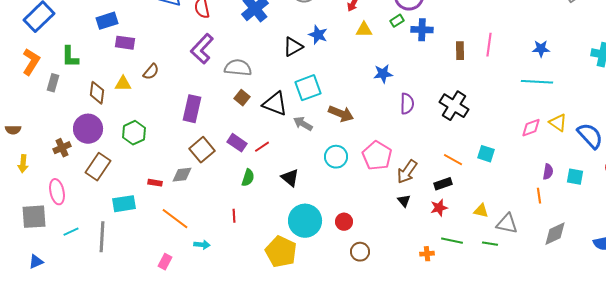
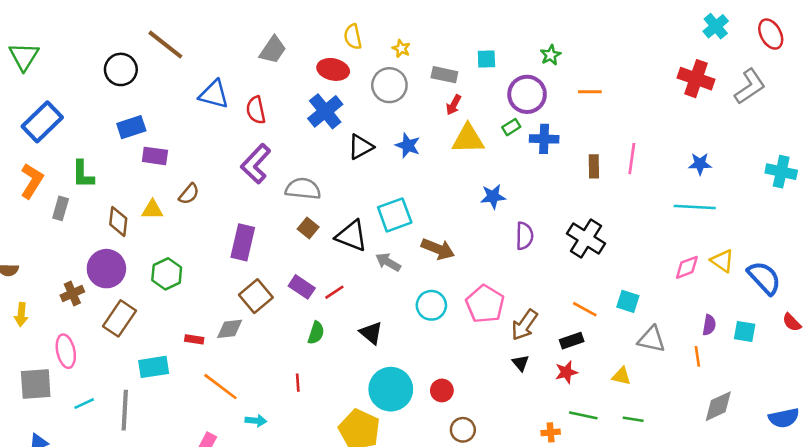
yellow triangle: (364, 30) -> (468, 139), size x1.5
black triangle: (293, 47) -> (361, 147), moved
gray triangle: (507, 224) -> (652, 339), moved

